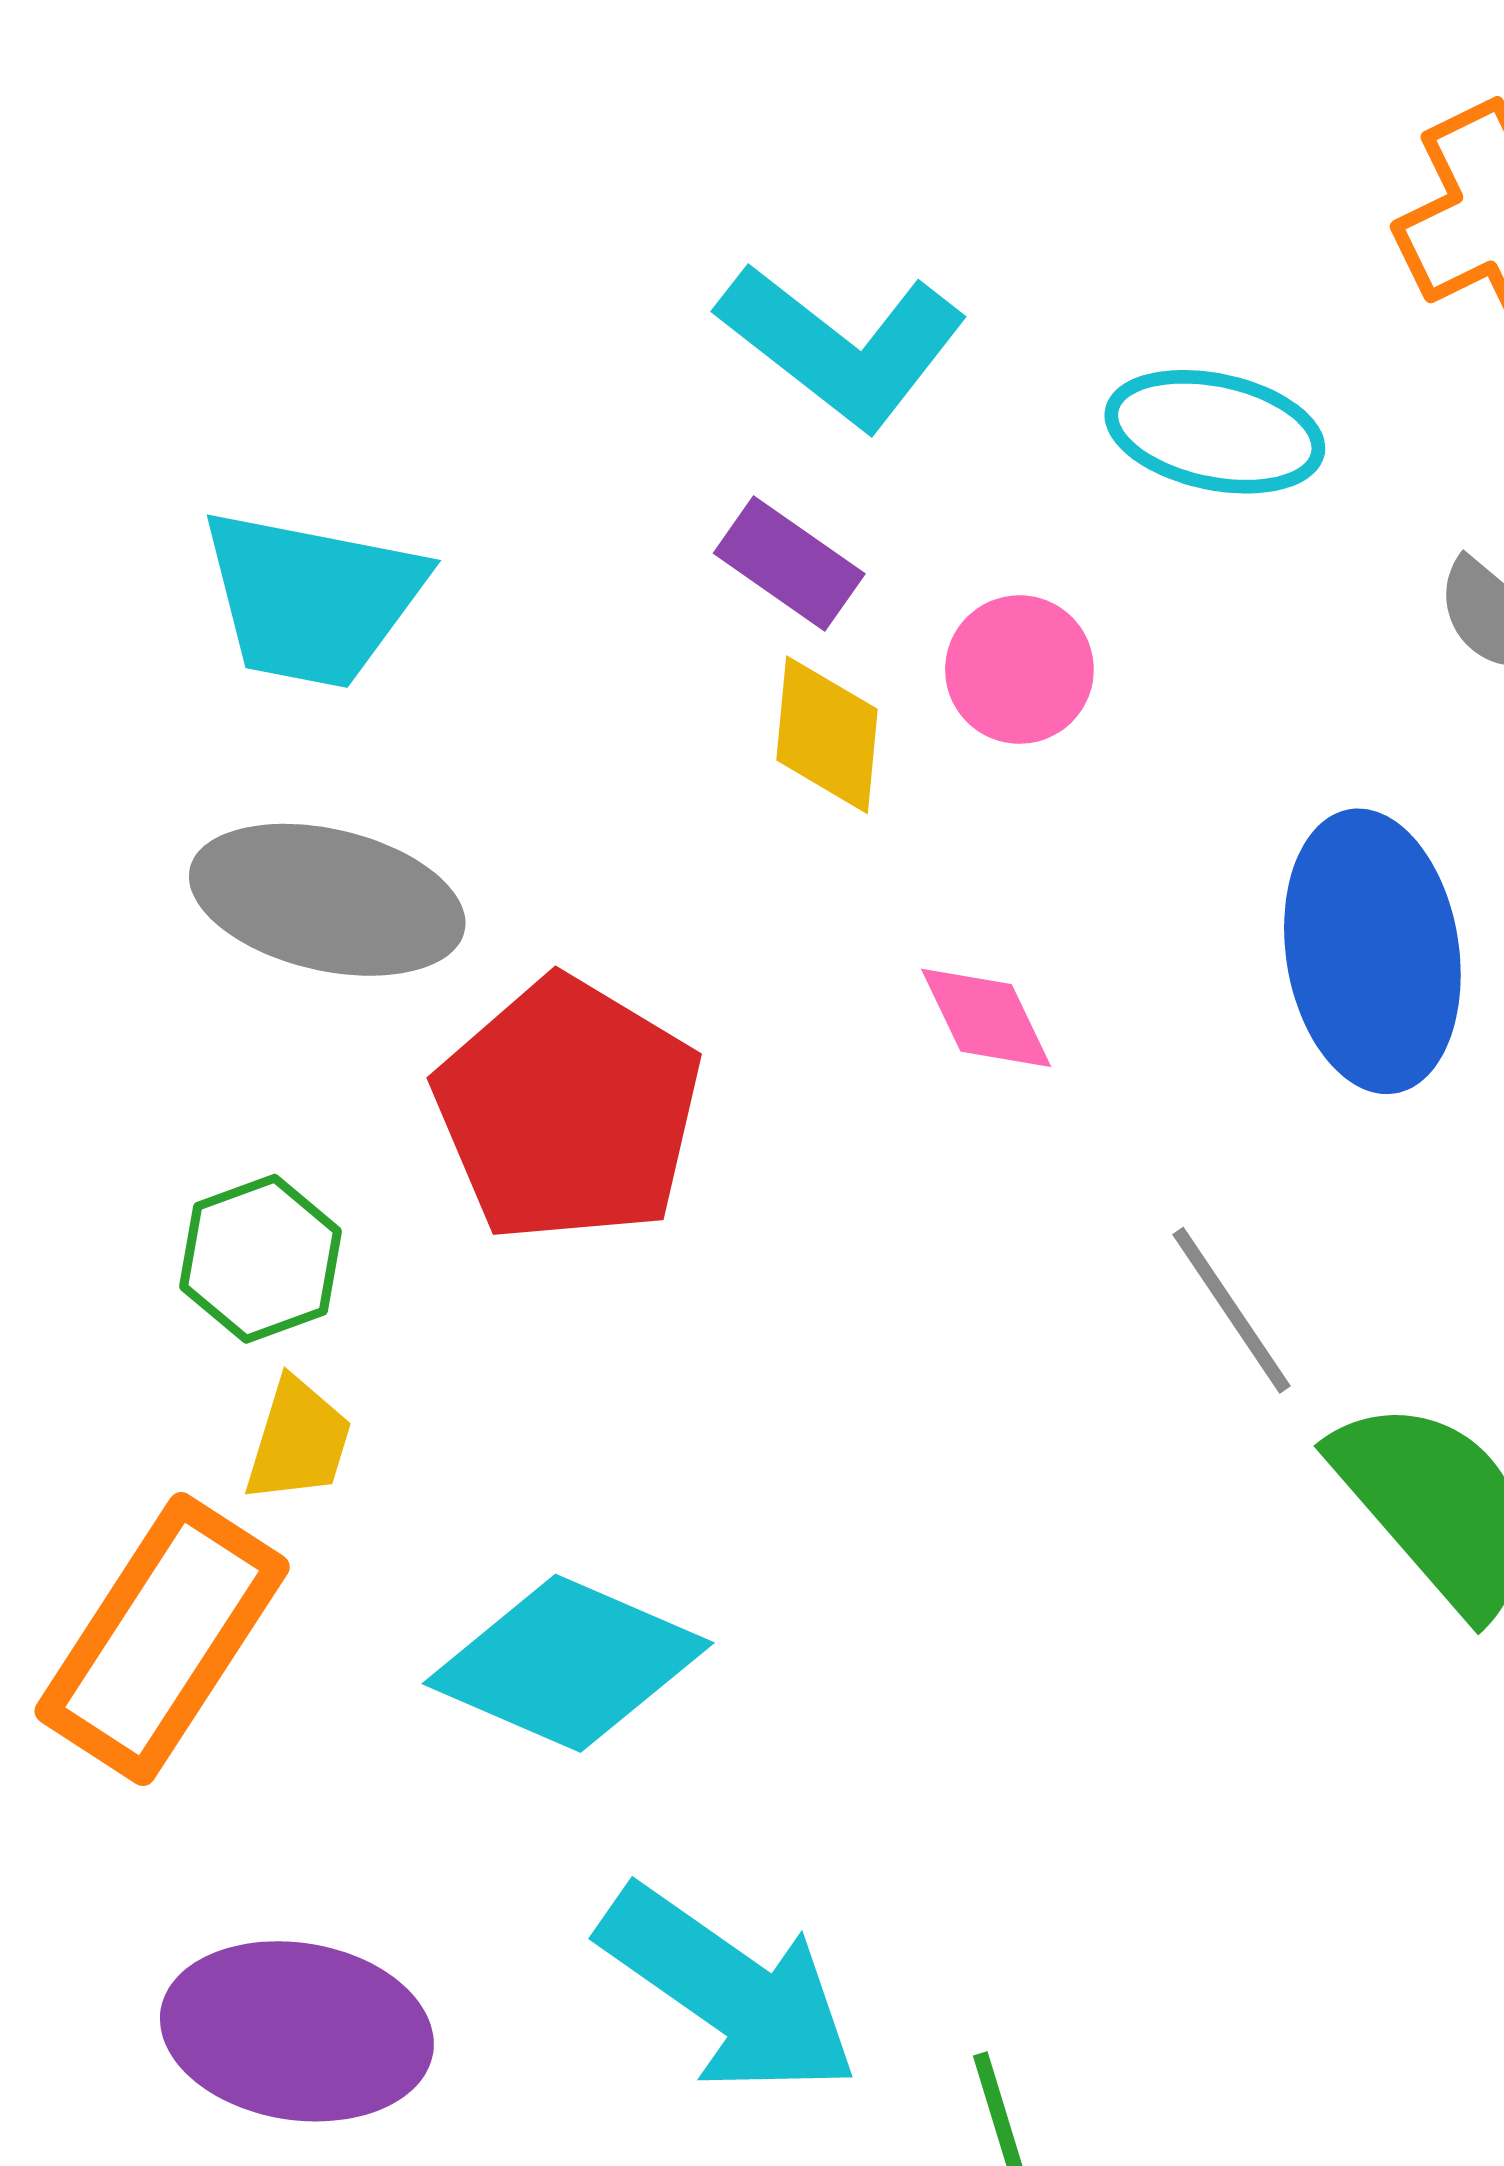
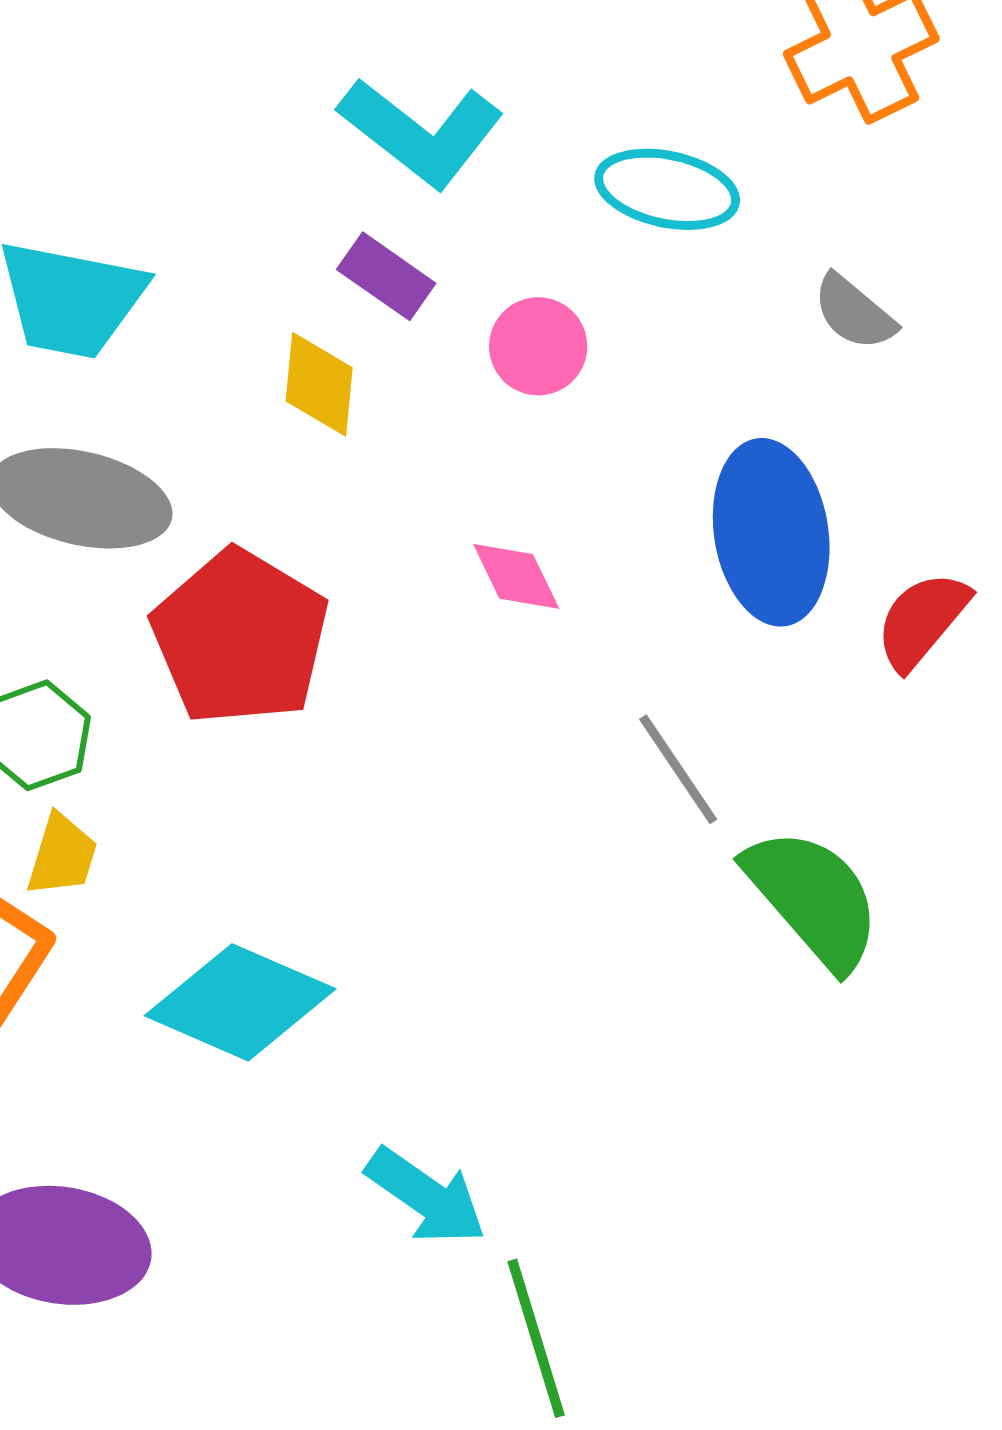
yellow diamond: (827, 735) -> (319, 384), moved
cyan arrow: (729, 1990) -> (426, 1196), moved, size x0.7

